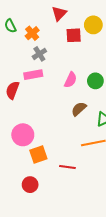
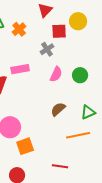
gray cross: (39, 54) -> (47, 49), moved
brown semicircle: (79, 109) -> (58, 109), moved
red line: (67, 167) -> (60, 166), moved

